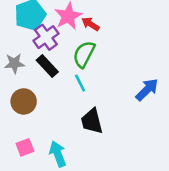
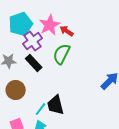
cyan line: (80, 83) -> (41, 109), moved, turned 64
black trapezoid: (92, 121) -> (56, 105), moved

